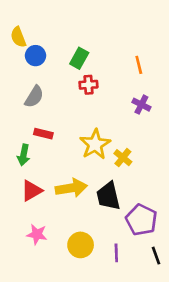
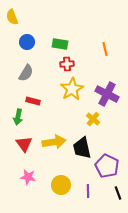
yellow semicircle: (18, 37) -> (12, 17), moved
green rectangle: (79, 58) -> (60, 44), turned 70
purple cross: (141, 105) -> (107, 94), moved, size x1.6
yellow star: (95, 144) -> (72, 89), moved
red triangle: (32, 191) -> (24, 144), turned -36

